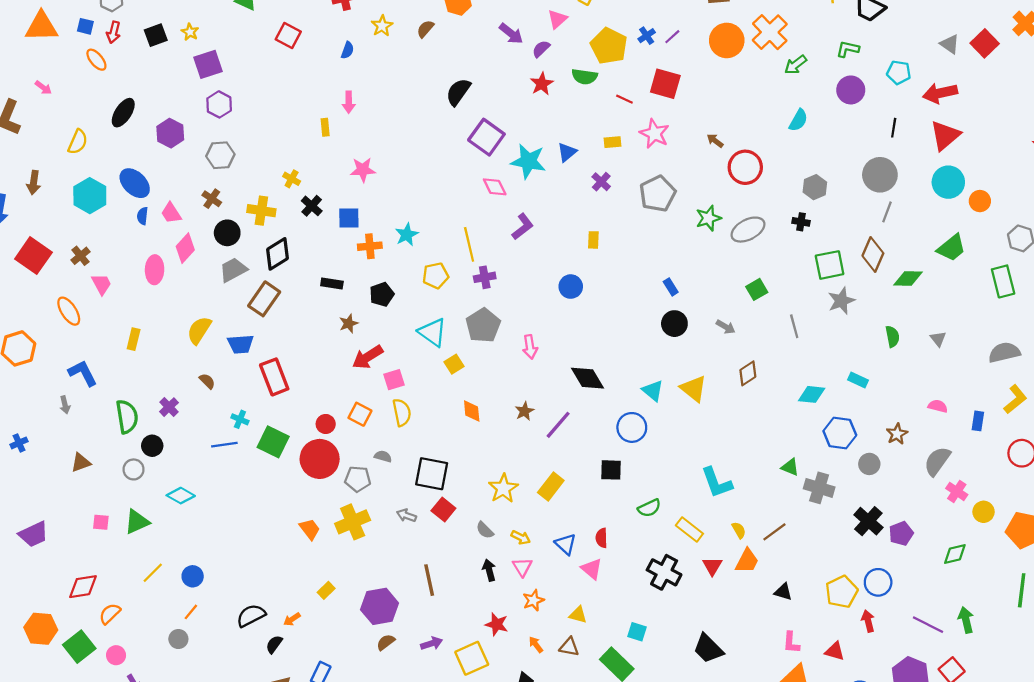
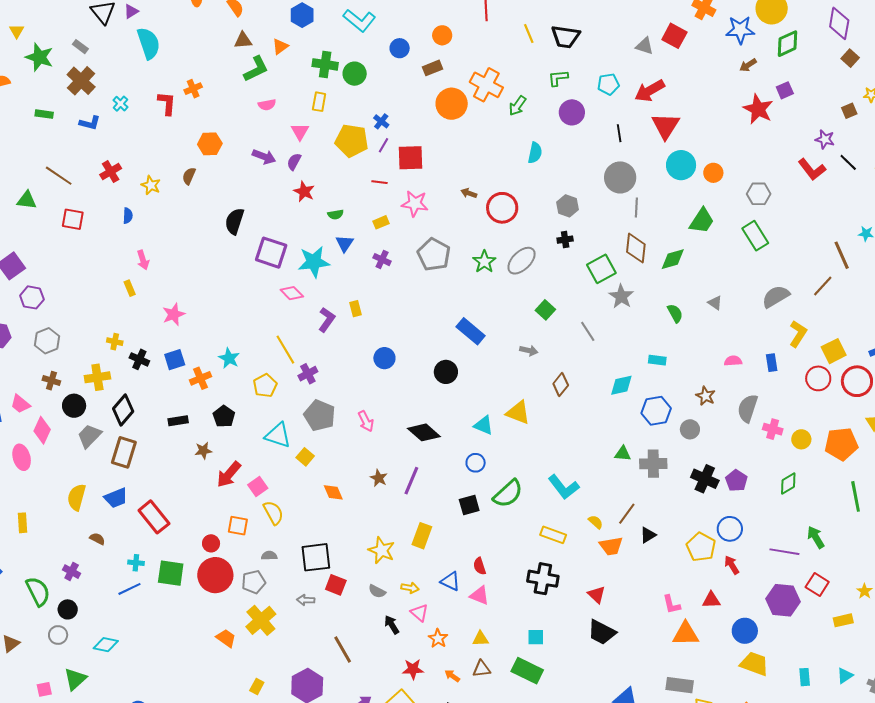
purple line: (672, 37) -> (384, 145), moved
green semicircle: (585, 77) -> (336, 214), moved, size x0.7
yellow rectangle: (593, 240) -> (355, 309), moved
blue rectangle: (671, 287) -> (471, 331), size x1.8
brown star: (349, 323) -> (203, 451), turned 30
black circle: (674, 324) -> (446, 372), moved
blue circle: (632, 427) -> (476, 463), size x0.7
green semicircle: (649, 508) -> (508, 494), moved, size x1.5
orange trapezoid: (747, 561) -> (611, 546), turned 70
red triangle: (712, 566) -> (597, 595), moved
black triangle: (783, 592) -> (648, 535), moved, turned -30

